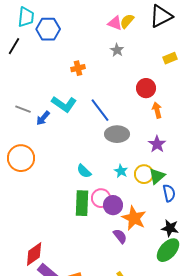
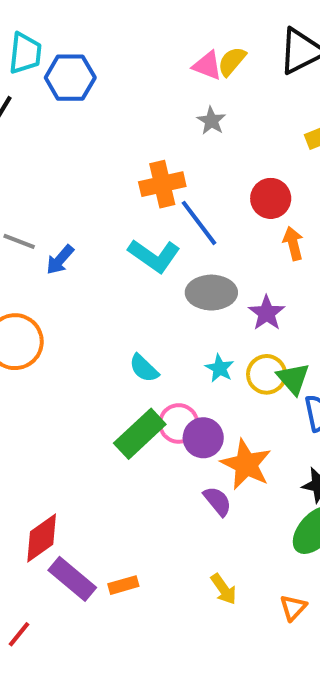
orange cross: (78, 68) -> (162, 184), moved, size x1.5
cyan L-shape: (64, 104) -> (154, 256), moved
blue line: (100, 110) -> (199, 223), moved
purple star: (157, 144) -> (267, 313), moved
green triangle: (157, 176) -> (293, 378), turned -30
green rectangle: (82, 203) -> (140, 434), turned 45

